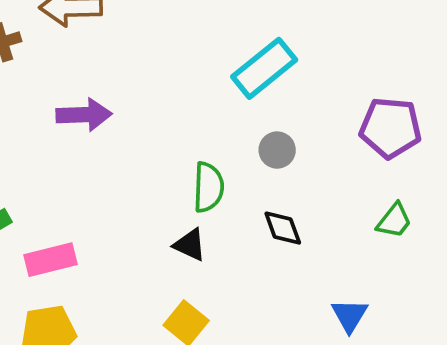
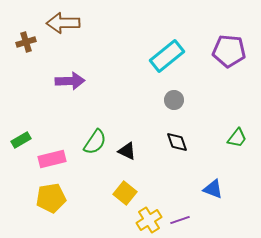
purple pentagon: (390, 128) -> (229, 51), moved
green semicircle: (208, 187) -> (95, 142), moved, turned 32
blue triangle: (350, 315) -> (213, 189), turned -40

